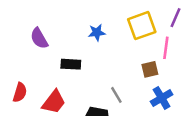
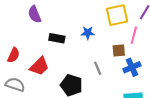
blue star: (97, 32) -> (88, 33), moved
gray line: (116, 95) -> (98, 68), moved
blue cross: (162, 98) -> (132, 67), moved

